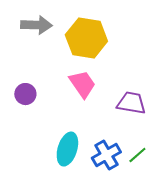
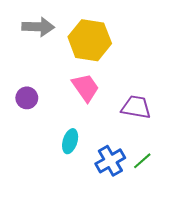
cyan ellipse: (67, 149) -> (70, 141), moved, size x0.7

